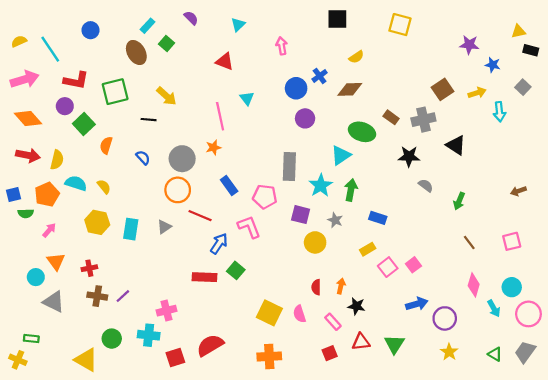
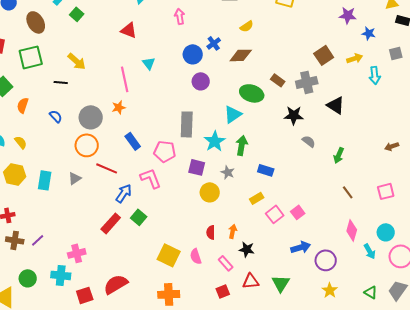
brown ellipse: (136, 53) -> (36, 22), moved
gray square: (523, 87) -> (396, 53), turned 32
red rectangle: (204, 277) -> (111, 223), turned -50

